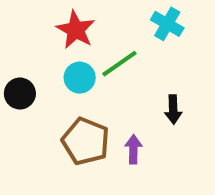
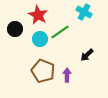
black circle: (20, 94) -> (15, 29), moved
black arrow: (173, 109) -> (87, 55), turned 48

